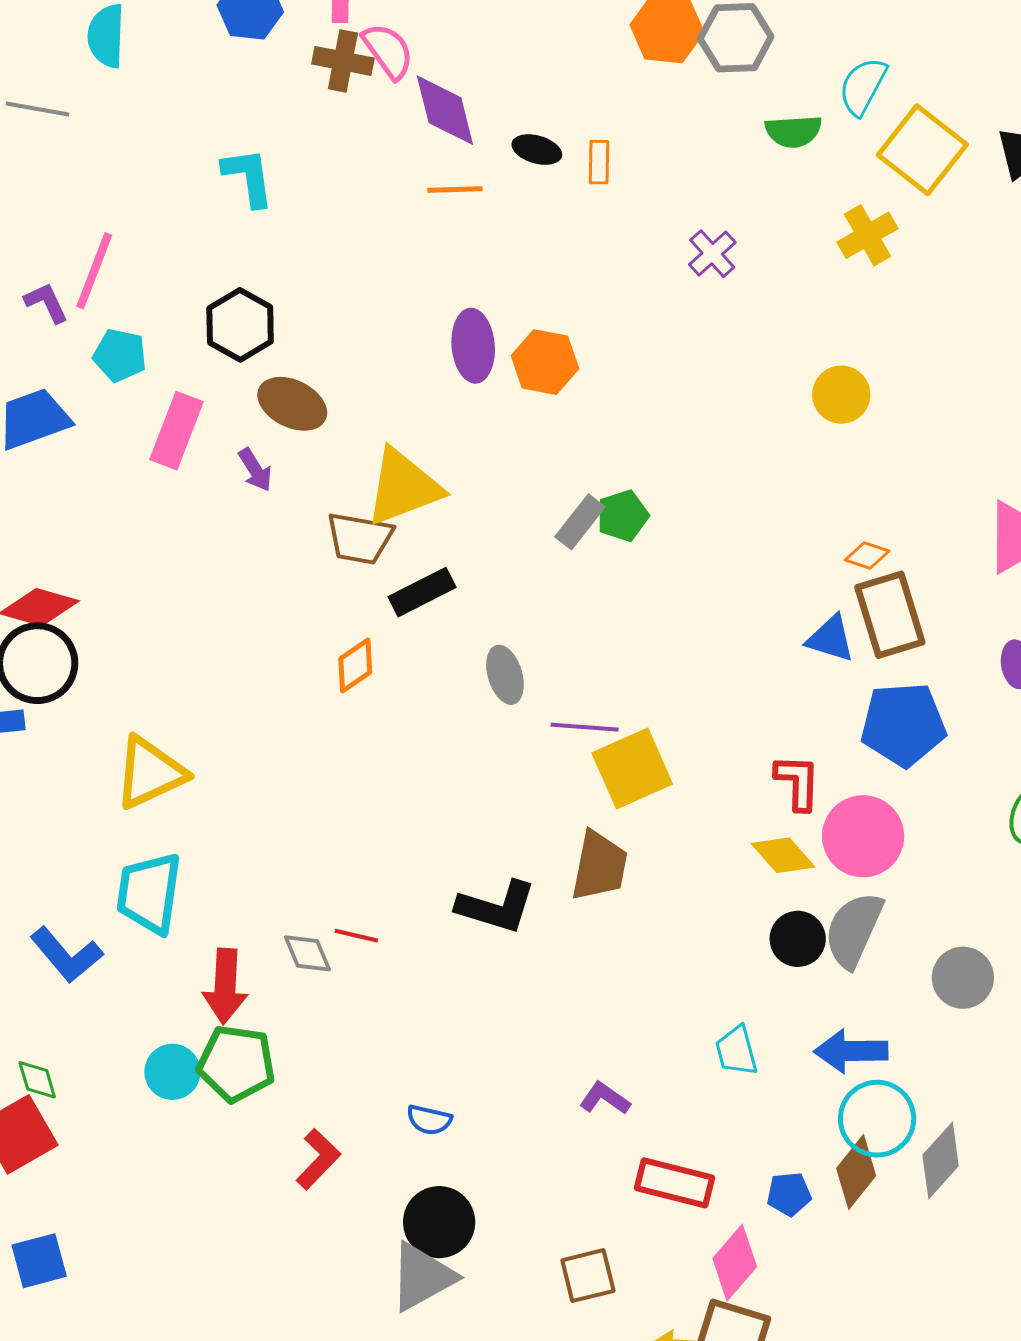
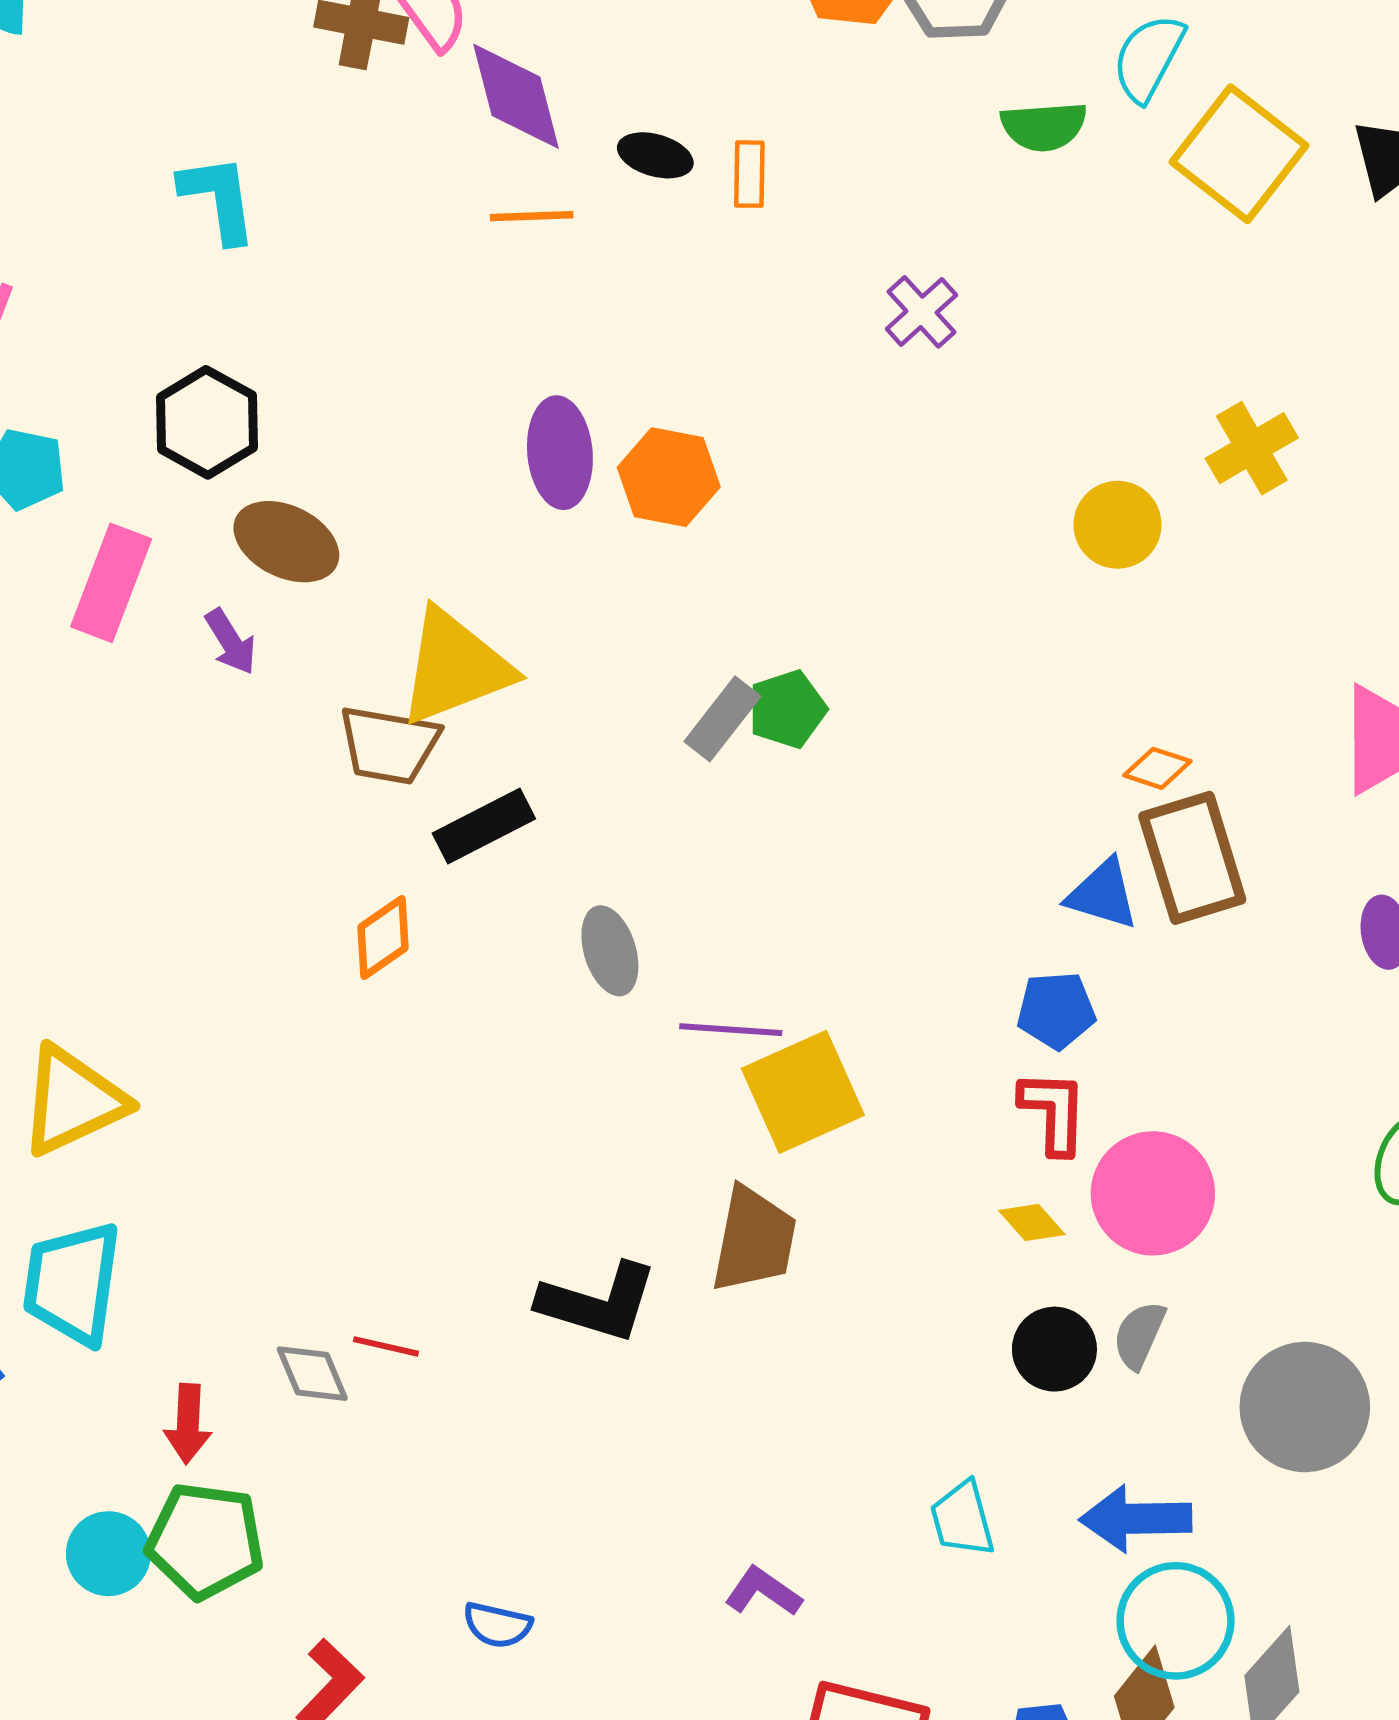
yellow cross: (868, 235) -> (1252, 448), moved
blue pentagon: (903, 724) -> (1056, 1010), moved, size x0.6
yellow diamond: (783, 855) -> (1032, 1223), size x0.7
gray semicircle: (854, 930) -> (1139, 1335), size x0.6
gray circle: (963, 978) -> (1305, 1407), size x1.4
red arrow: (225, 986) -> (188, 1424), size x0.7

